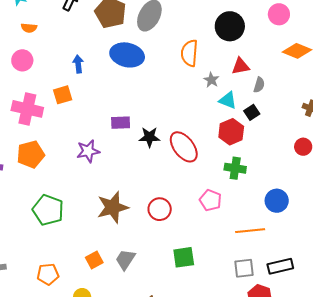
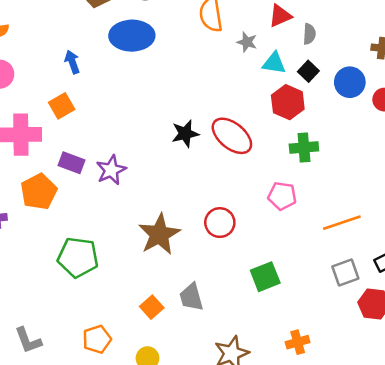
purple rectangle: (121, 123) -> (72, 163), moved, turned 36
blue circle: (277, 201) -> (350, 82), moved
gray trapezoid: (125, 259) -> (191, 297), turned -35

